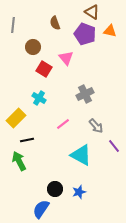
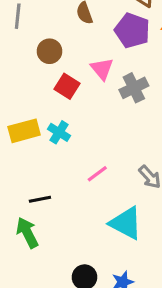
gray cross: (85, 94) -> (134, 88), moved
yellow rectangle: (16, 118) -> (24, 131), moved, turned 30

